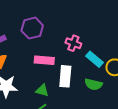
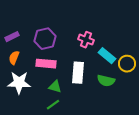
purple hexagon: (32, 28) -> (45, 39), moved
pink rectangle: (44, 60) -> (46, 64), moved

